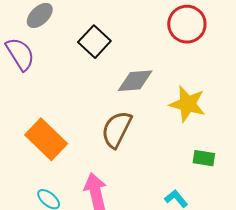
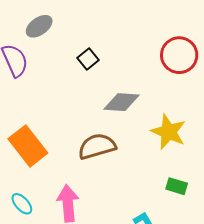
black square: (94, 42) -> (88, 59), size x0.7
brown semicircle: (117, 129) -> (97, 146), turned 39

